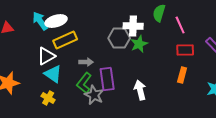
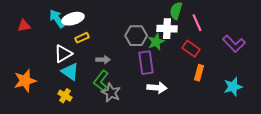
white cross: (133, 26) -> (167, 29), moved
yellow rectangle: (65, 40) -> (82, 38), size x0.6
red rectangle: (185, 50) -> (191, 49), moved, turned 36
purple rectangle: (107, 79) -> (146, 63), moved
white arrow: (140, 90) -> (157, 88), turned 108

